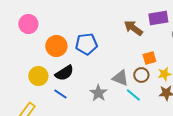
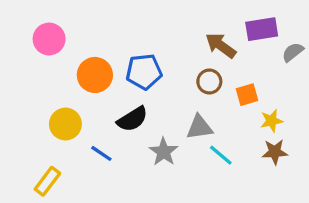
black semicircle: (64, 73) -> (132, 119), moved
brown circle: (141, 75) -> (209, 82), moved
gray triangle: (120, 78) -> (200, 127), turned -30

